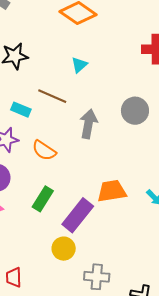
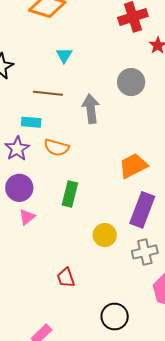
cyan rectangle: (21, 110) -> (31, 122), moved
purple rectangle: (78, 215) -> (142, 210), moved

